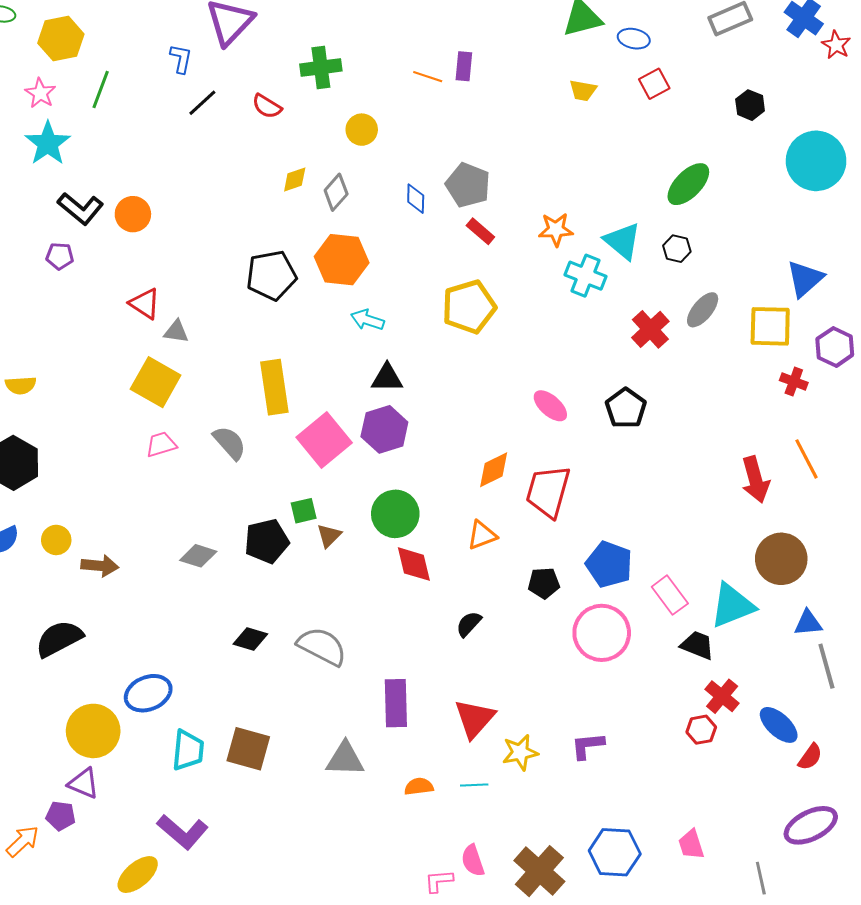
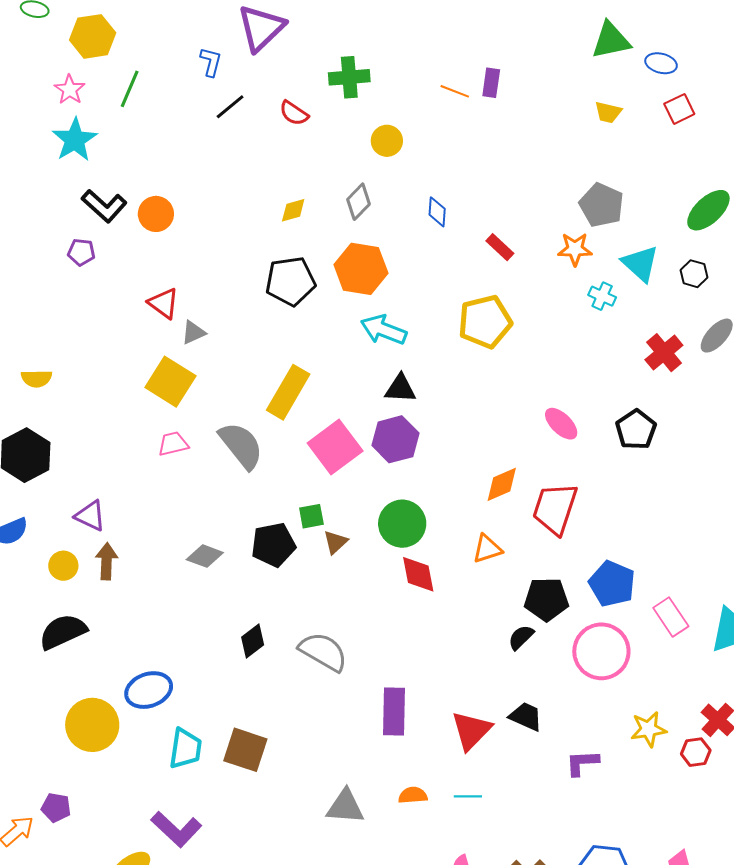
yellow diamond: (295, 179) -> (293, 210), moved
gray pentagon: (468, 185) -> (602, 205), moved
cyan cross: (585, 276) -> (602, 296), size x0.7
cyan arrow: (367, 320) -> (384, 330), size x1.4
gray triangle: (176, 332) -> (193, 332), turned -36
yellow rectangle: (274, 387) -> (288, 392), turned 36
gray semicircle: (230, 443) -> (241, 445), size x1.4
yellow circle: (56, 540) -> (63, 566), moved
brown arrow: (100, 566) -> (107, 561), turned -96
black pentagon: (544, 583) -> (546, 599), size x1.4
black semicircle: (469, 624) -> (521, 637), moved
black diamond: (250, 639) -> (253, 641), turned -56
black trapezoid: (697, 645) -> (526, 717), moved
yellow star: (520, 752) -> (648, 729), moved
gray triangle: (345, 759) -> (345, 807), moved
purple triangle: (84, 783) -> (90, 516), moved

